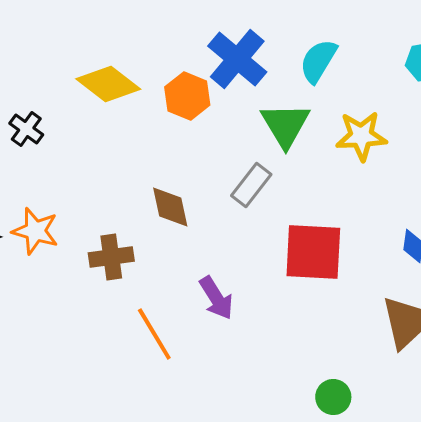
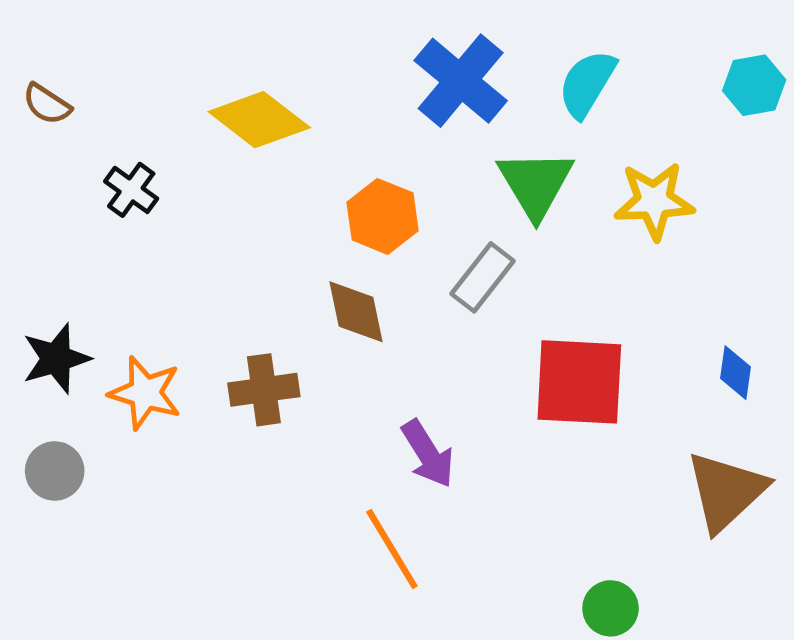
orange hexagon: (187, 96) -> (383, 216), moved
orange star: (35, 231) -> (145, 393), moved
orange line: (154, 334) -> (392, 549), moved

